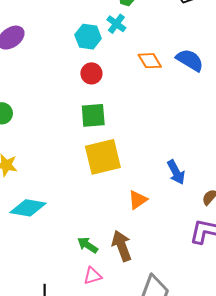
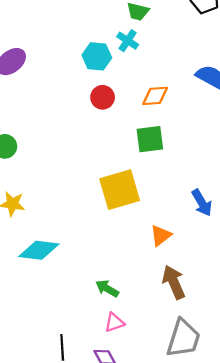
orange diamond: (150, 61) -> (155, 96), moved, turned -60
green square: (93, 115) -> (150, 139), moved
brown arrow: (122, 246) -> (174, 282), moved

